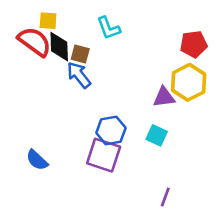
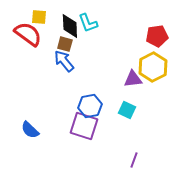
black diamond: (59, 47) -> (70, 26), moved

